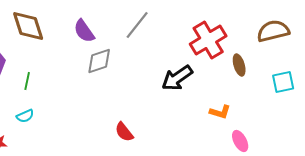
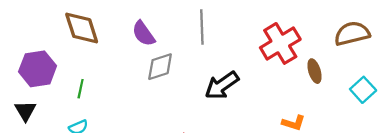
gray line: (137, 25) -> (202, 27), turned -40
black arrow: (177, 78) -> (222, 85), moved
cyan square: (283, 82) -> (363, 90), turned -30

